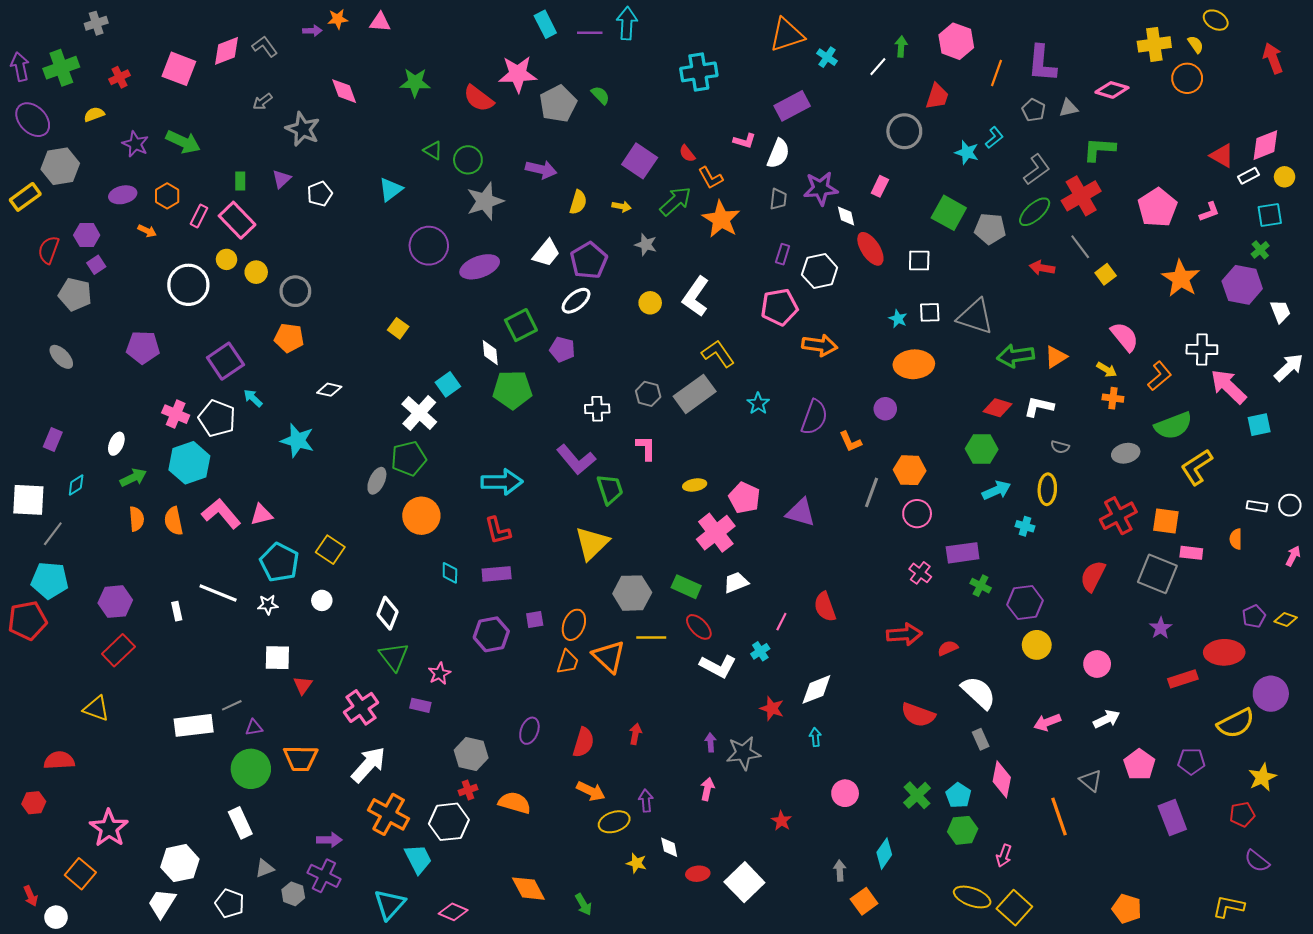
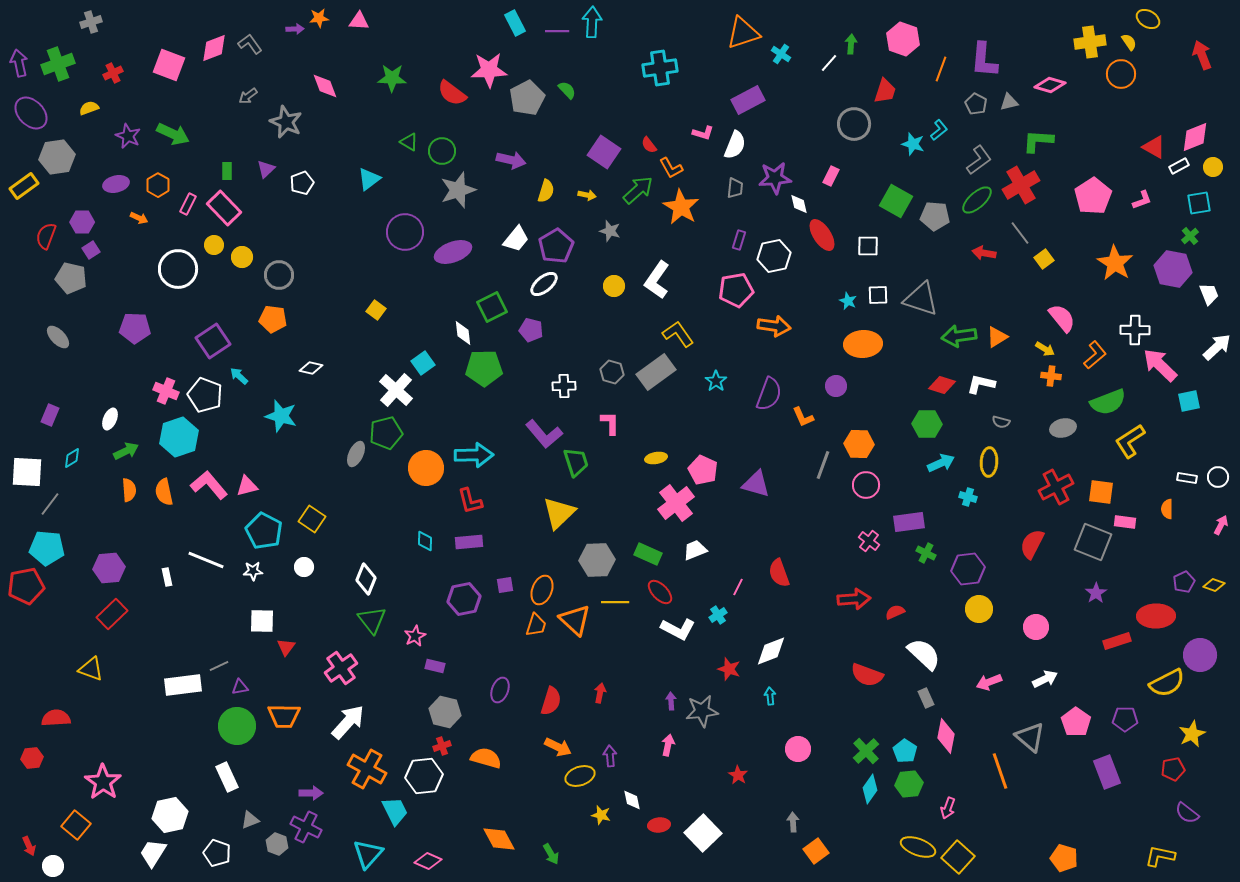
orange circle: (421, 516) -> (426, 468), moved
purple rectangle: (420, 705) -> (435, 666), moved
gray triangle: (1091, 780) -> (1030, 737), size x1.4
cyan diamond: (884, 854) -> (870, 789), moved

